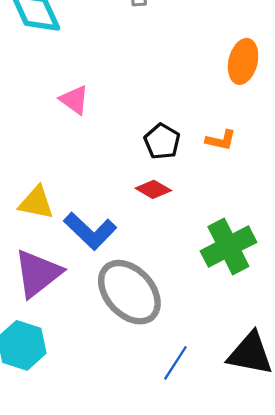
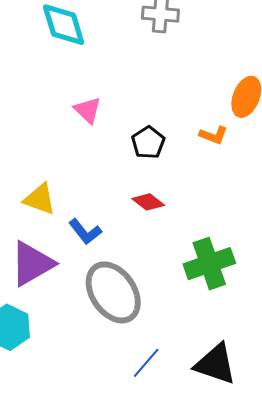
orange L-shape: (221, 140) -> (213, 135), moved
black pentagon: (162, 141) -> (148, 143), moved
blue L-shape: (90, 231) -> (85, 232), size x0.7

